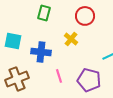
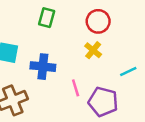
yellow cross: (71, 39) -> (93, 50), moved
pink line: (59, 76) -> (76, 88), moved

